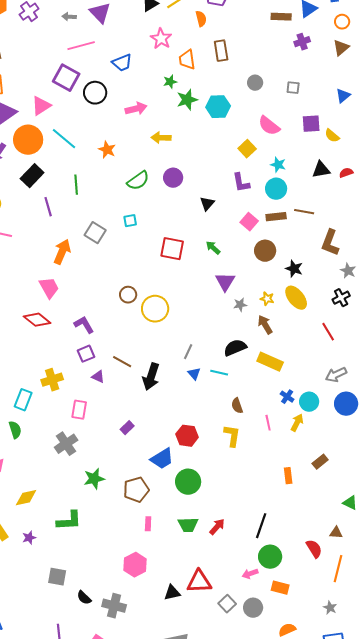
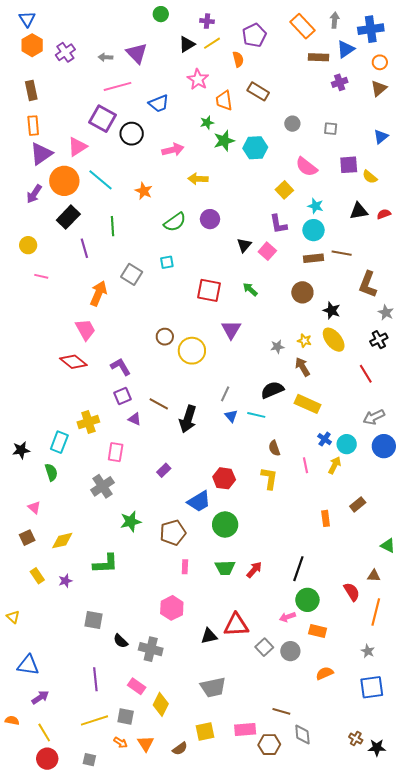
brown rectangle: (221, 51) -> (258, 91), turned -50
pink square: (249, 222) -> (267, 251), moved
purple triangle: (225, 282) -> (231, 330), moved

